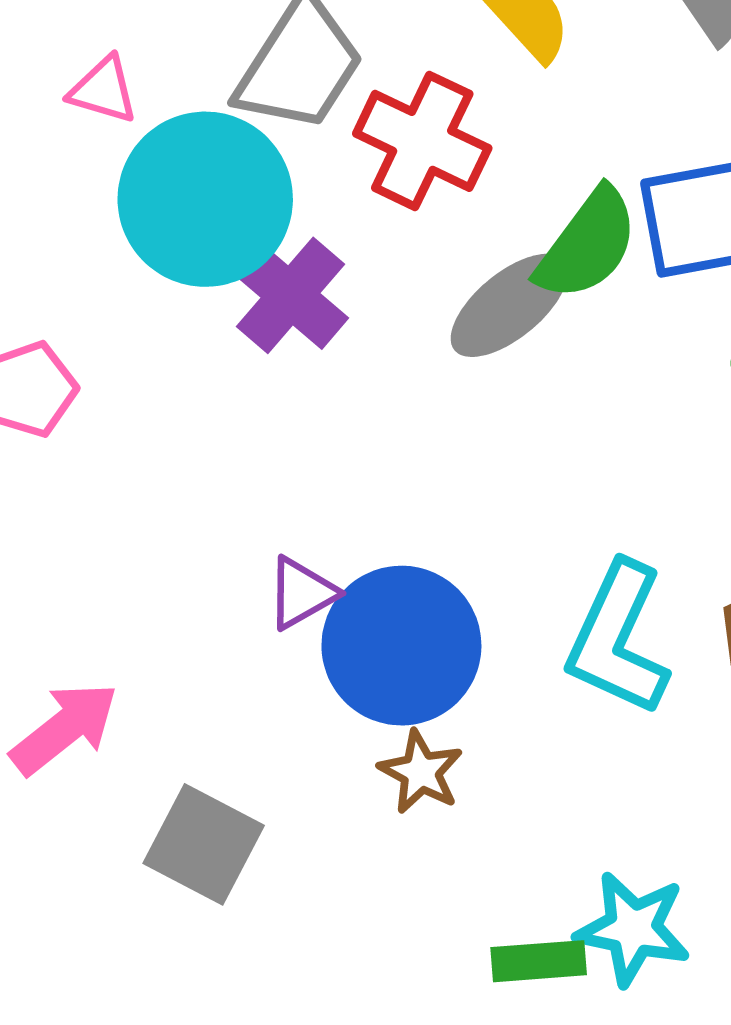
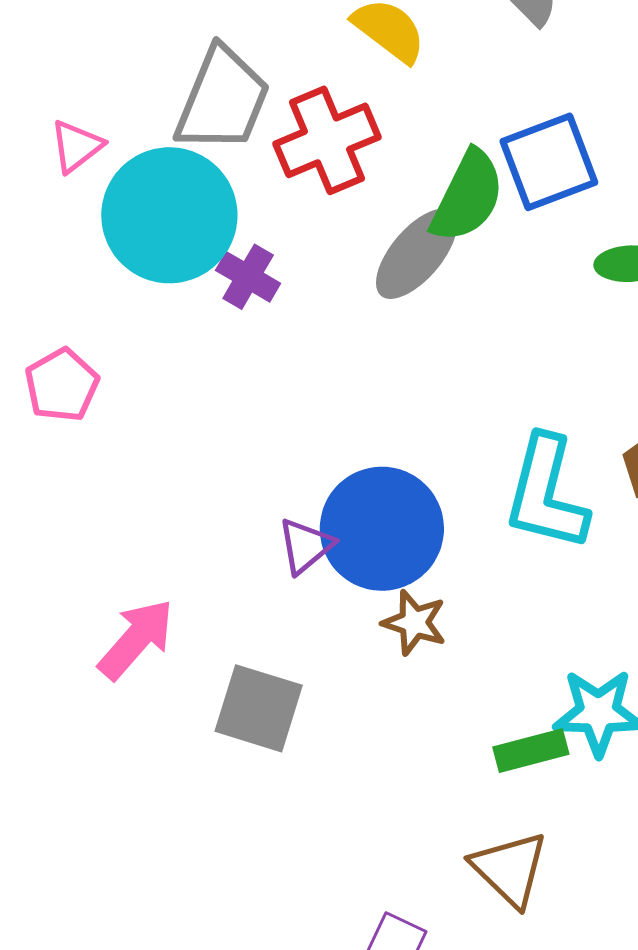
pink triangle: (103, 90) -> (76, 146), turned -44
red cross: (422, 141) -> (327, 140), turned -38
purple cross: (291, 295) -> (248, 277), size x0.7
purple triangle: (302, 593) -> (306, 546), moved

